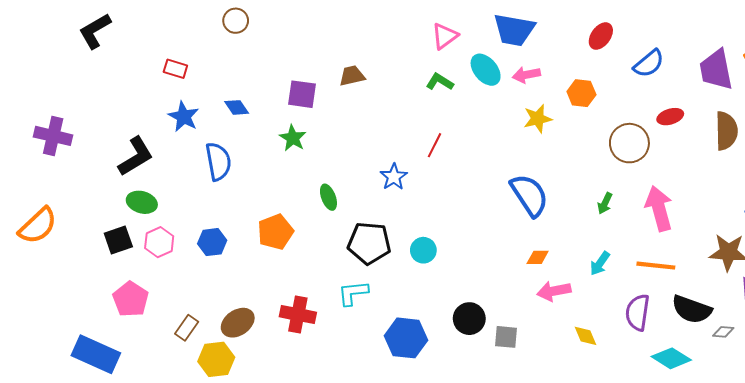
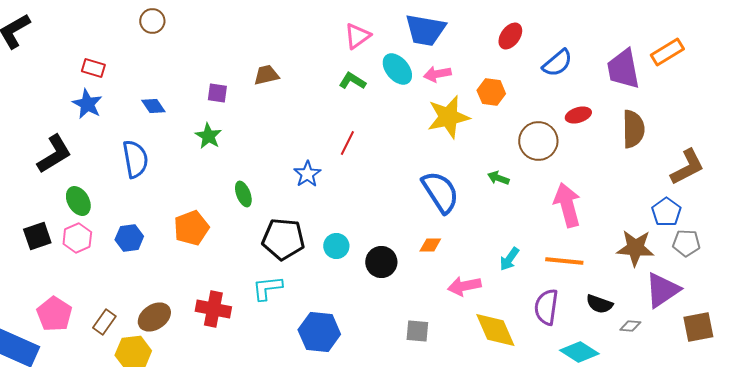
purple square: (302, 94) -> (217, 93), size x0.7
blue star: (184, 117) -> (87, 104), moved
yellow star: (538, 119) -> (448, 117), size x1.5
green ellipse: (142, 202) -> (78, 201), moved, turned 44
green arrow: (605, 203) -> (498, 178), moved, turned 85
orange diamond: (538, 257) -> (430, 245), moved
pink pentagon: (131, 299) -> (54, 314), moved
black semicircle: (692, 309) -> (599, 304), size x0.7
black circle: (469, 319) -> (381, 262), moved
yellow diamond: (586, 336) -> (495, 330), size x1.8

